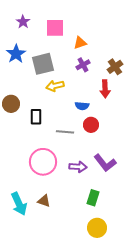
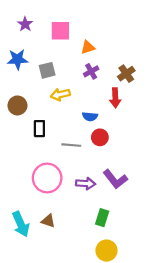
blue star: (16, 54) -> (17, 59), turned 30
gray square: (43, 64) -> (47, 70), size x0.7
brown circle: (11, 104) -> (17, 105), moved

